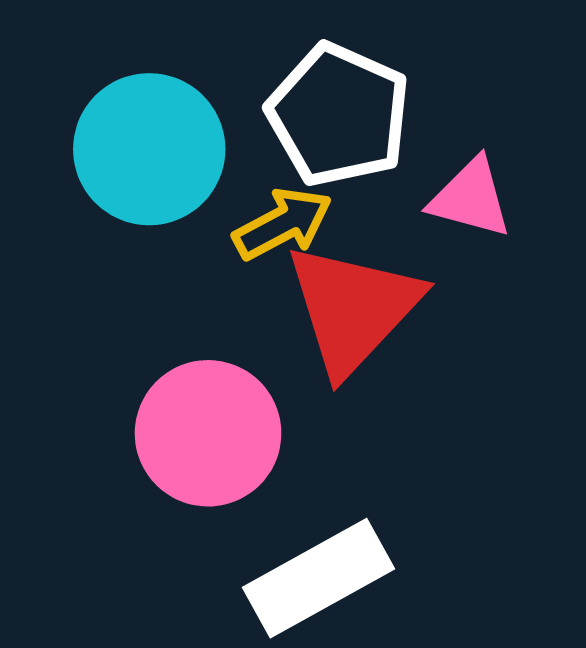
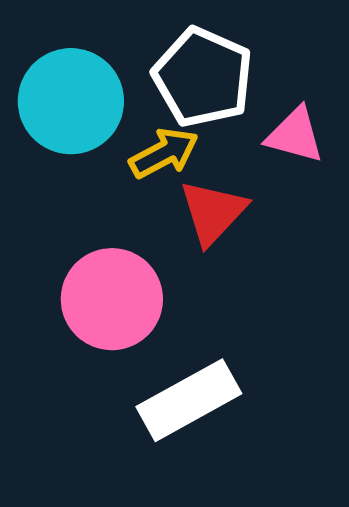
red triangle: (353, 308) -> (213, 212), size x0.7

